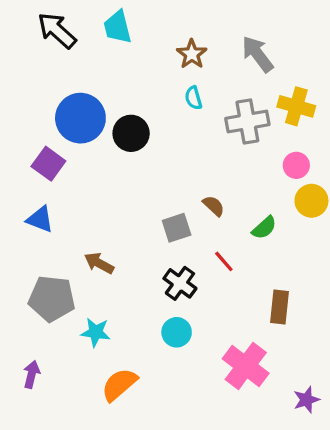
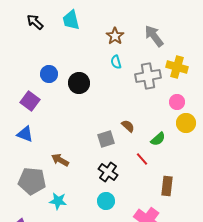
black arrow: (57, 30) -> (35, 22), size x0.7
blue circle: (80, 118) -> (49, 74), size x0.6
red line: (224, 261) -> (142, 159), moved

